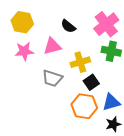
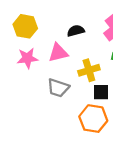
black semicircle: (68, 26) -> (76, 31), turned 126
black square: (91, 82) -> (101, 92), turned 35

